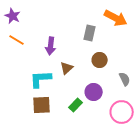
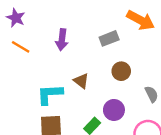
gray rectangle: (90, 33) -> (109, 38), turned 56
purple arrow: (51, 46) -> (62, 40), moved
brown triangle: (67, 68) -> (81, 81), turned -40

